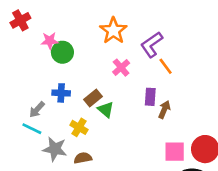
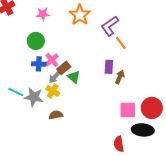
pink star: (50, 41) -> (43, 14), moved
green circle: (62, 52) -> (36, 41), moved
pink cross: (121, 68) -> (52, 60), moved
gray arrow: (37, 110) -> (55, 77), moved
gray star: (55, 149) -> (34, 97), moved

